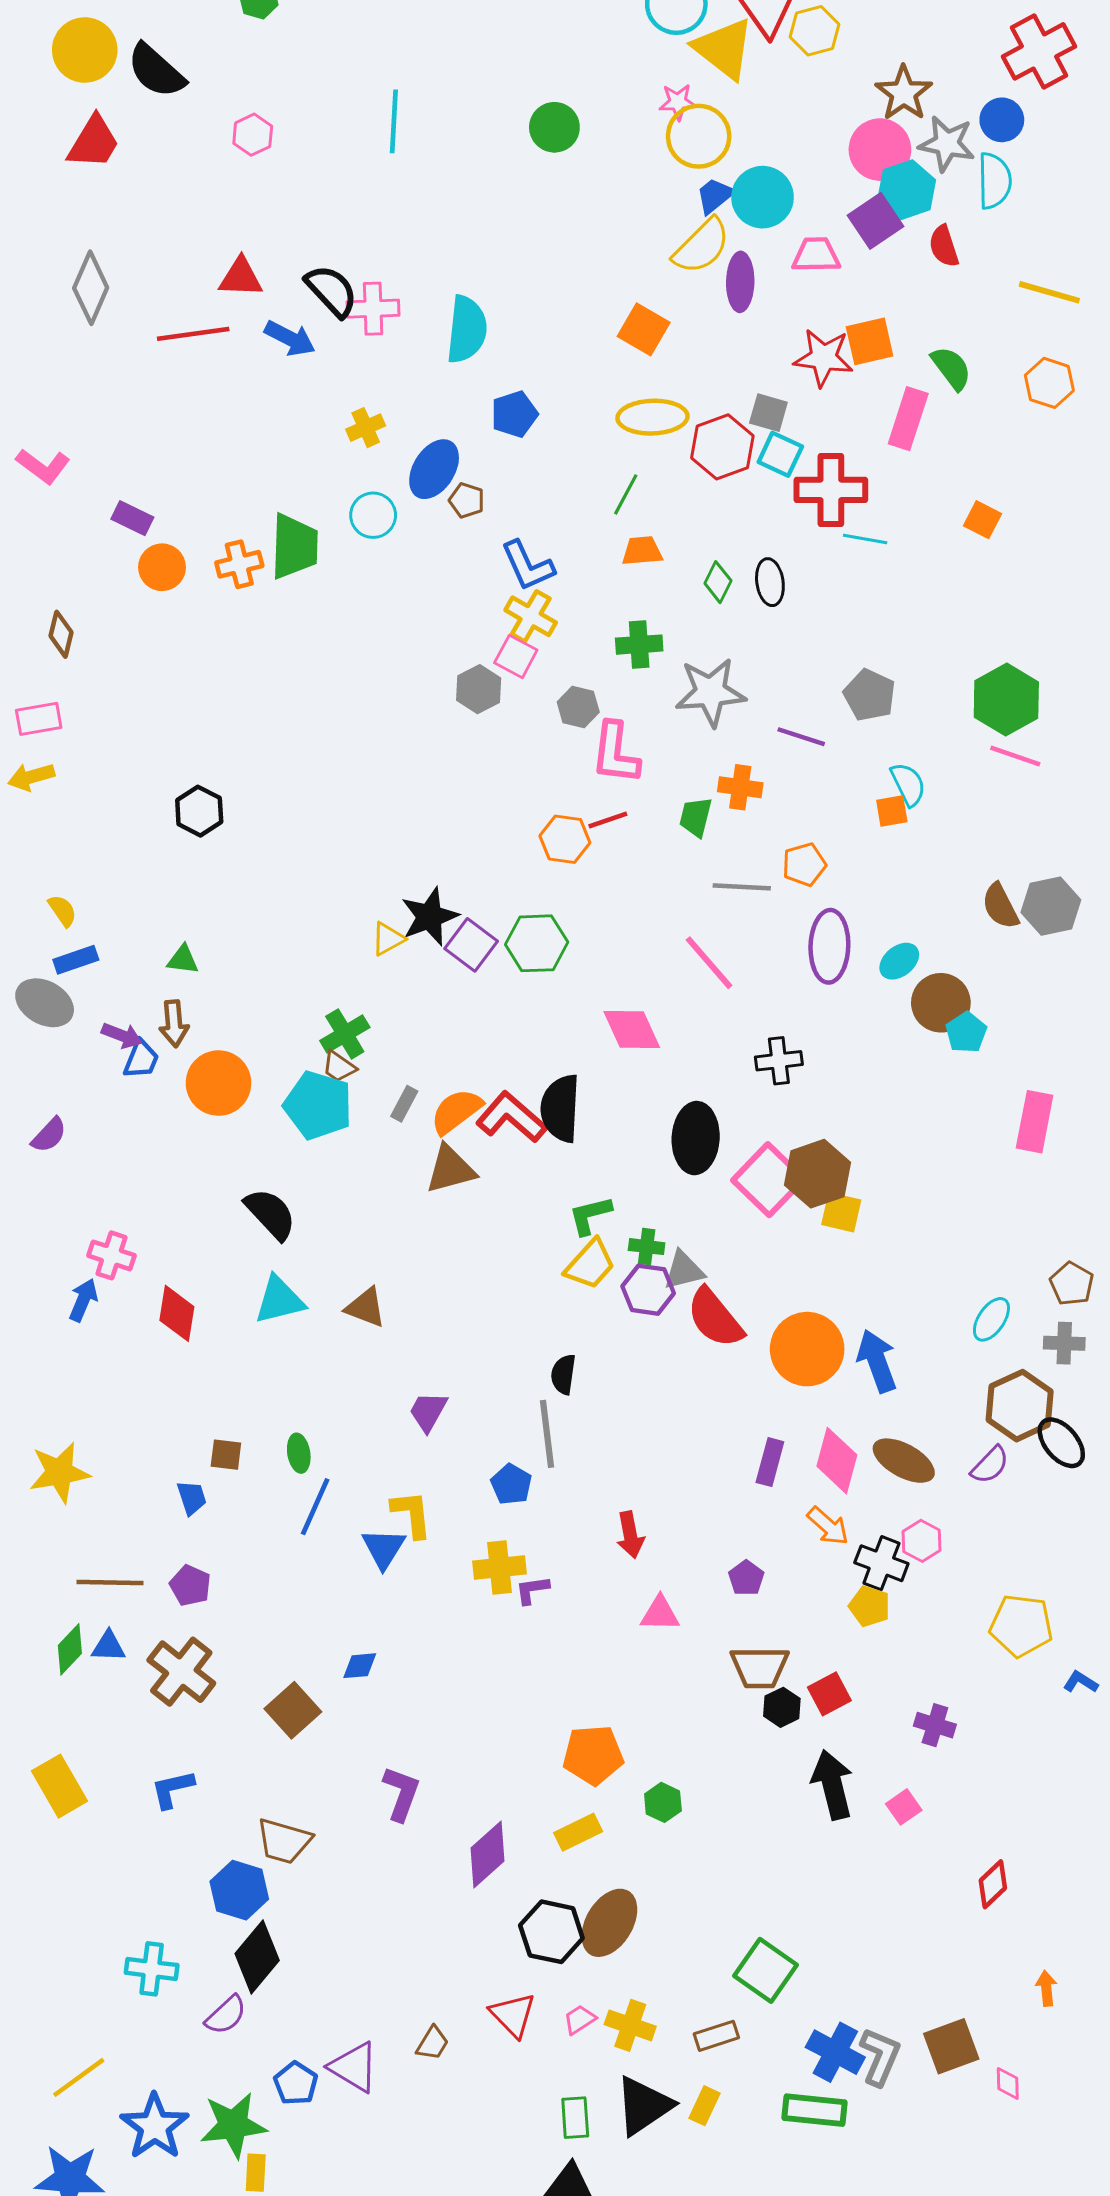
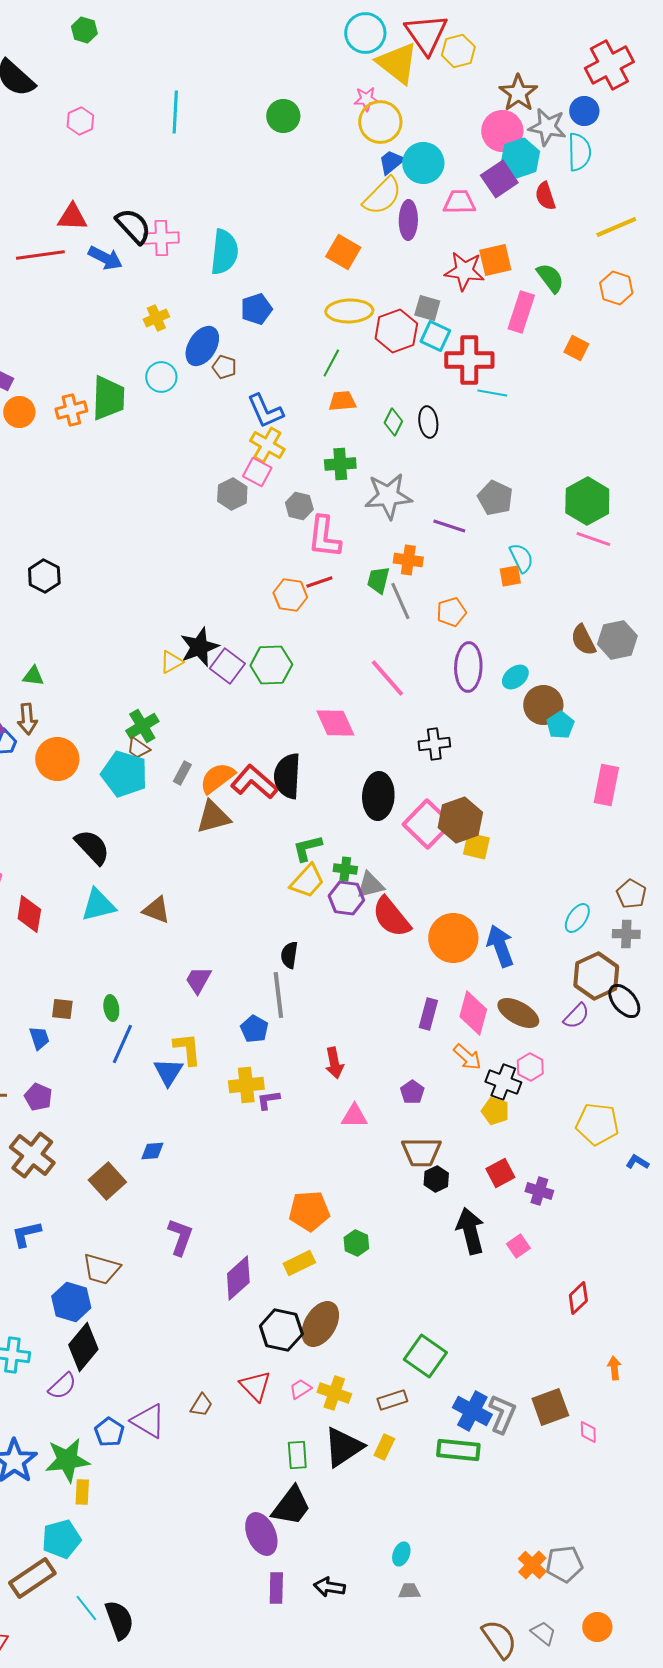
yellow line: (1049, 292) -> (616, 227), turned -39
orange square: (983, 520) -> (576, 348), moved
gray line: (742, 887) -> (400, 601), moved, turned 63
red square: (829, 1694) -> (500, 1173), moved

